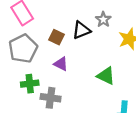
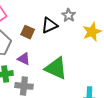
purple triangle: (61, 64) -> (24, 59), moved
green triangle: (106, 76) -> (56, 68), moved, size x1.4

